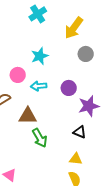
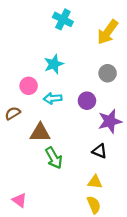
cyan cross: (38, 14) -> (63, 19), moved, turned -30
yellow arrow: (74, 28) -> (108, 32), moved
gray circle: (86, 54) -> (108, 73), moved

